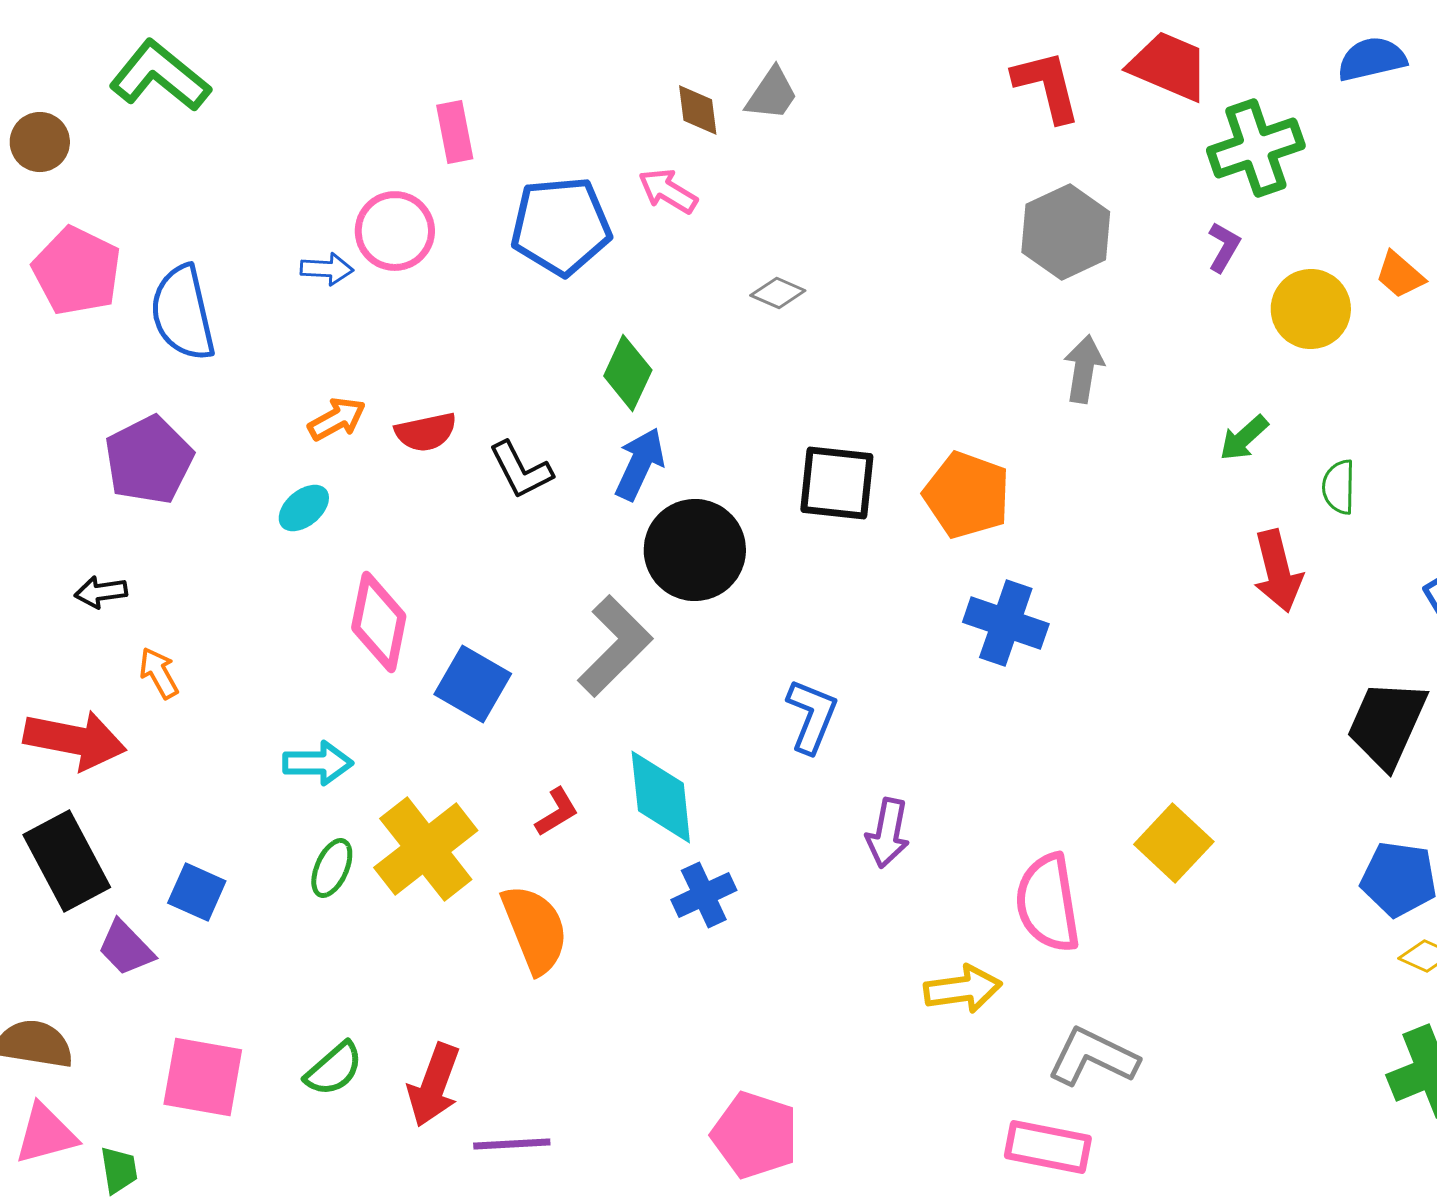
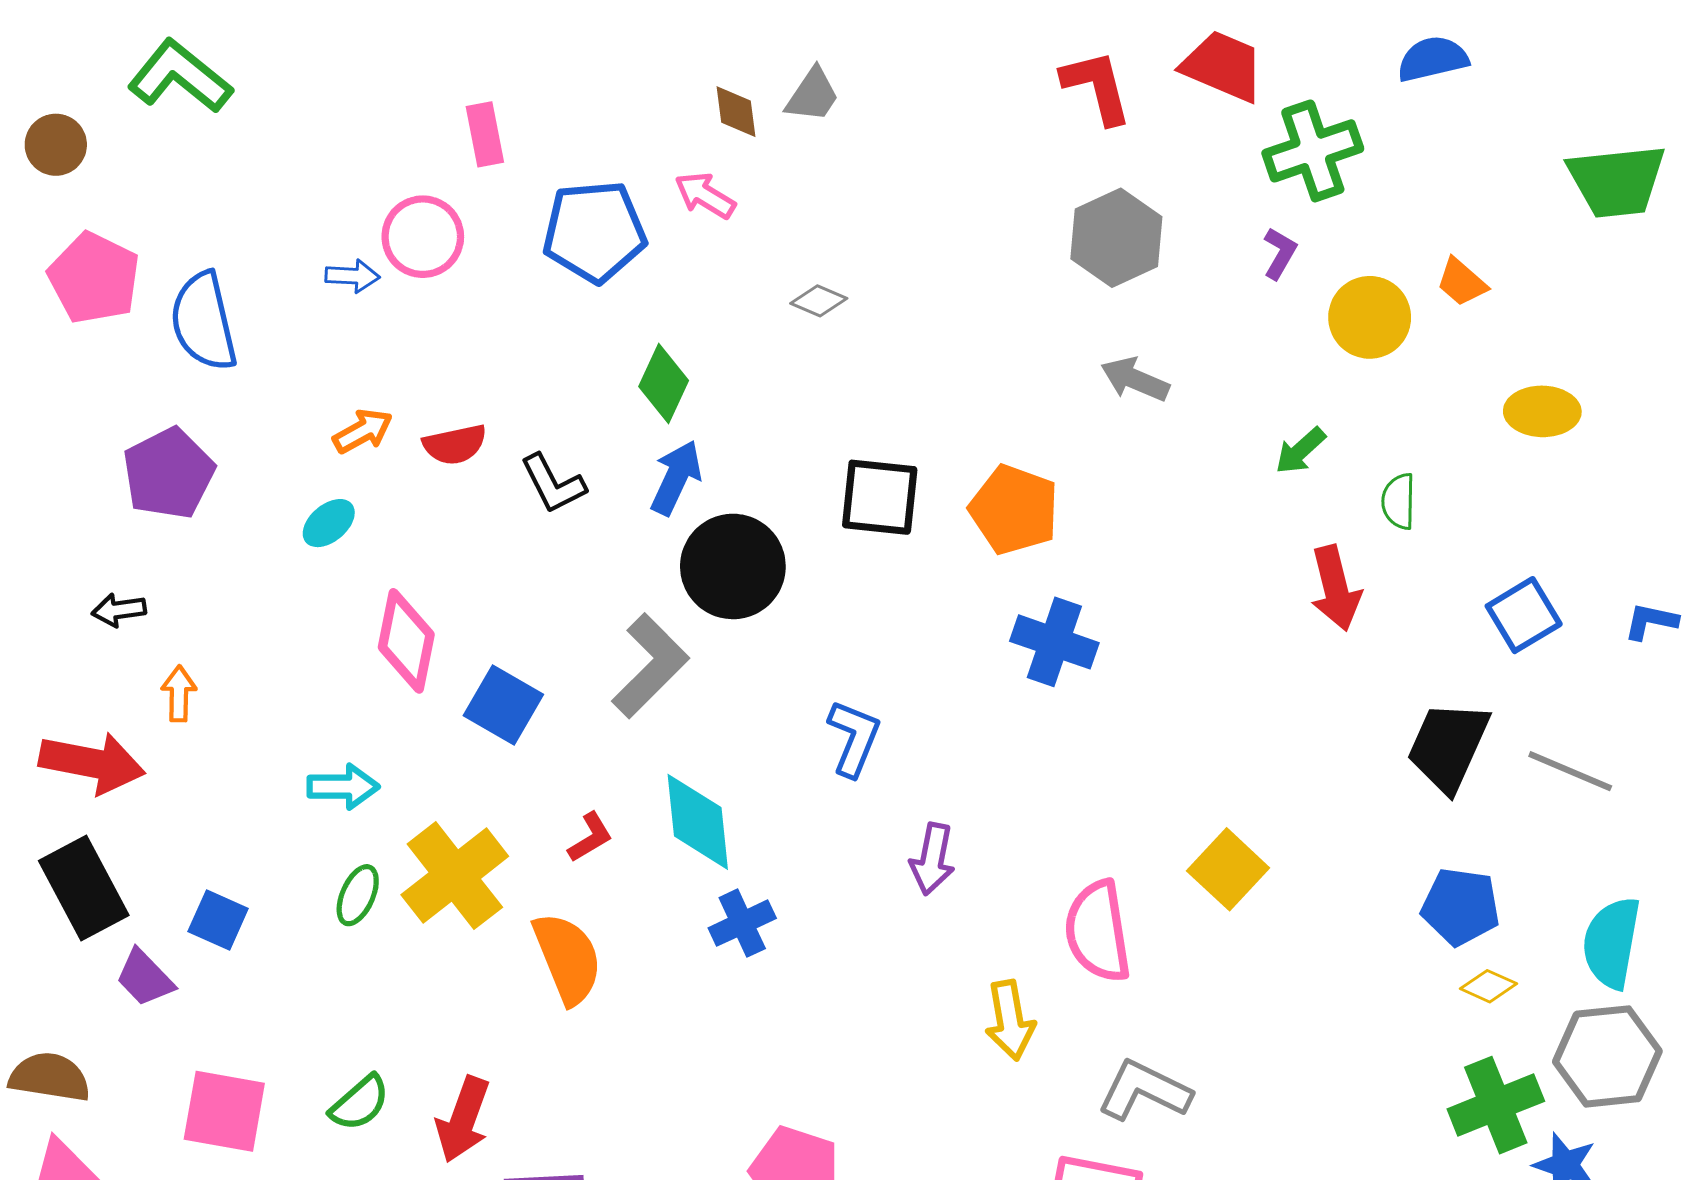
gray arrow: (1084, 369) -> (1135, 379), turned -76
orange arrow: (159, 673) -> (179, 694), turned 30
yellow arrow: (963, 989) -> (1010, 1020), turned 88

